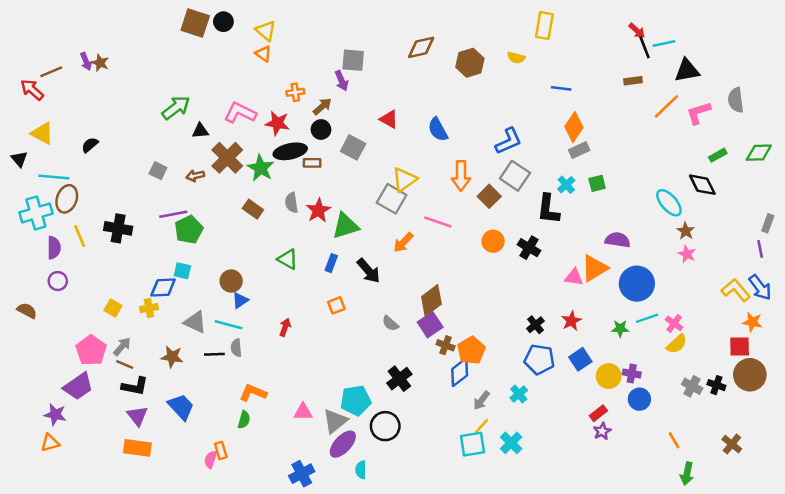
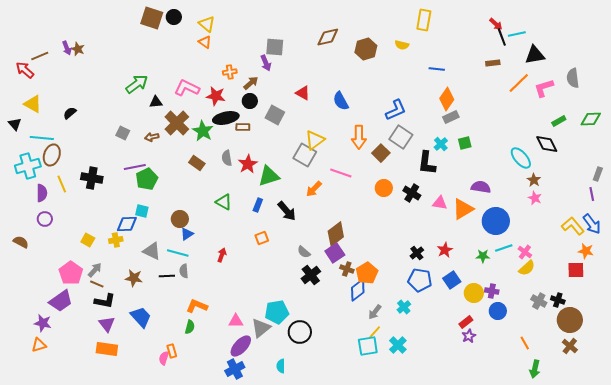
pink triangle: (574, 277) -> (440, 203), moved
brown circle: (750, 375) -> (570, 320), moved
black cross: (399, 379) -> (311, 275), moved
purple ellipse: (343, 444) -> (241, 346), moved

